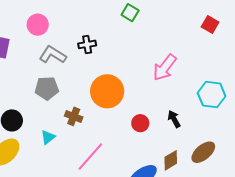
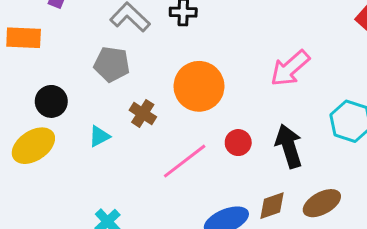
black arrow: (174, 119) -> (289, 146), size x1.6
pink line: (90, 156) -> (185, 161), moved

